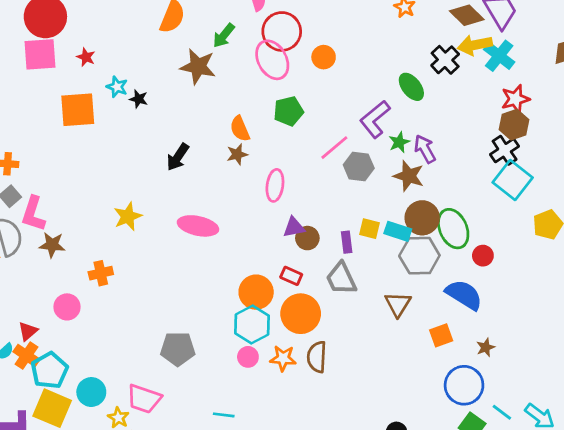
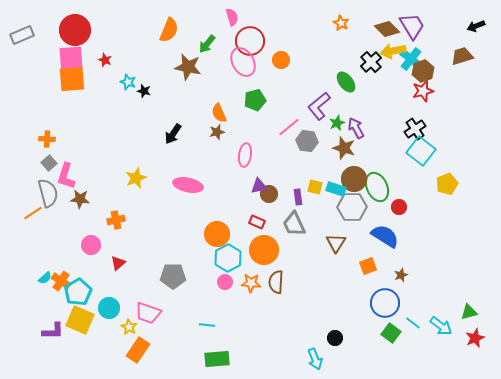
orange square: (78, 110) -> (72, 79), moved
brown hexagon: (514, 125) -> (423, 71), moved
orange circle: (256, 292) -> (217, 234), moved
red triangle: (28, 331) -> (118, 263), moved

